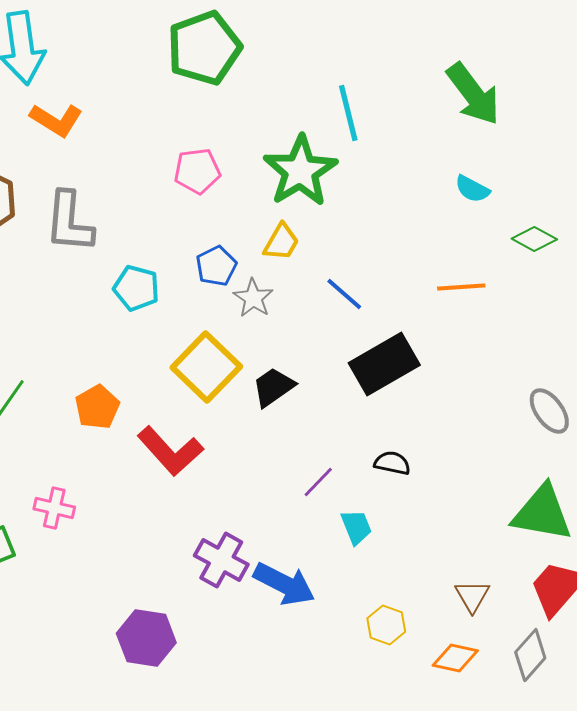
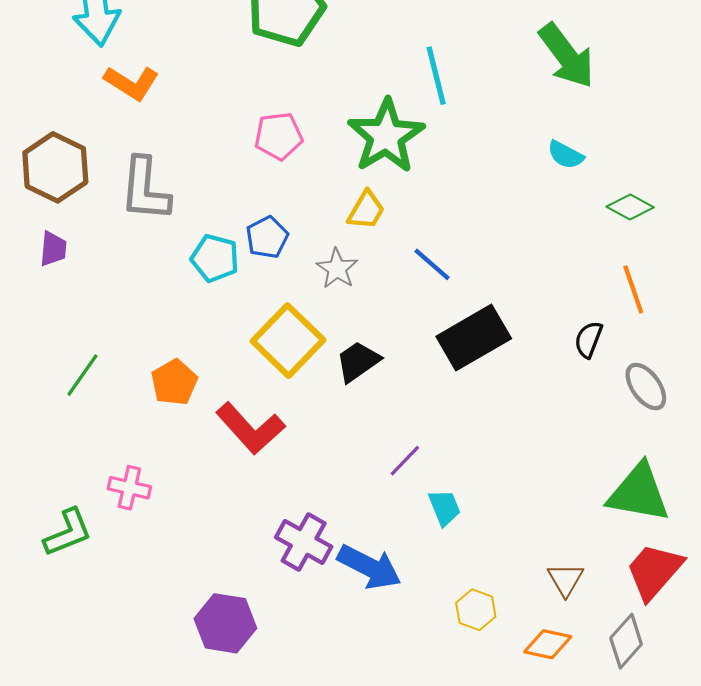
blue pentagon: (216, 266) -> (267, 237), moved
orange line: (461, 287) -> (633, 289), moved, turned 75
black semicircle: (392, 463) -> (588, 340), moved, turned -81

